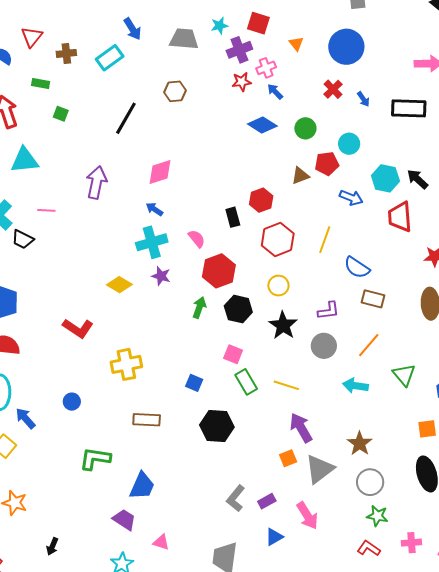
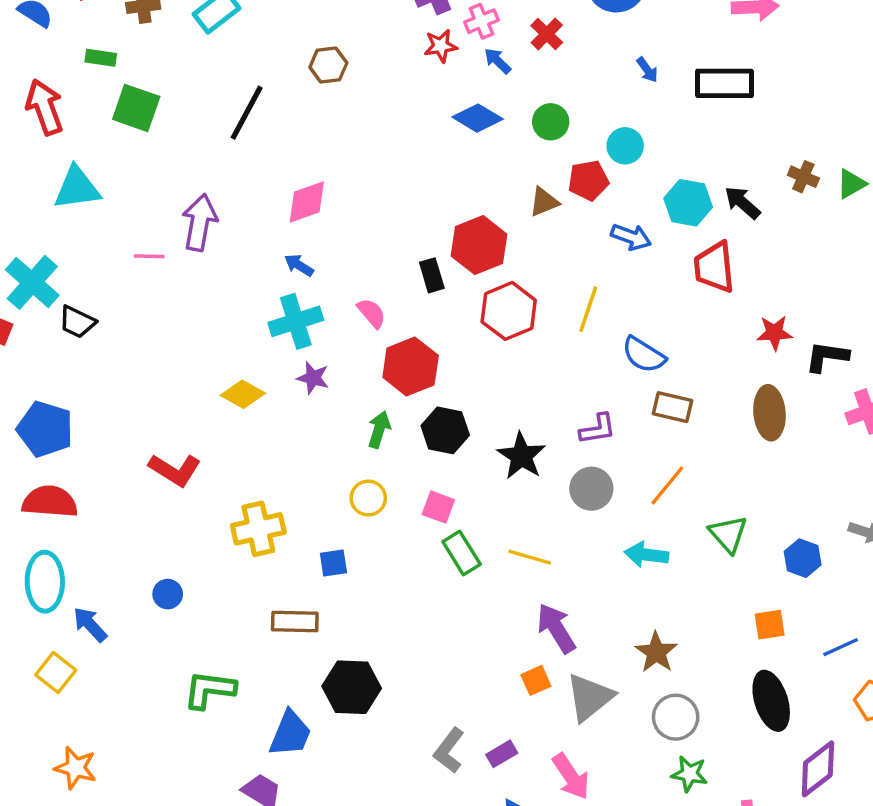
red cross: (333, 89) -> (547, 34), moved
green square: (61, 114) -> (136, 108), size x1.8
red hexagon: (261, 200) -> (479, 245), size x1.4
pink line: (46, 210) -> (149, 256), moved
yellow circle: (278, 286) -> (368, 498), moved
blue square: (194, 383) -> (333, 563), moved, turned -30
black hexagon: (217, 426) -> (352, 687), moved

